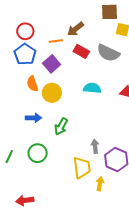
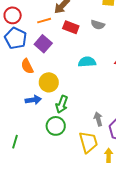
gray semicircle: (108, 53) -> (98, 25), size x0.6
yellow circle: (52, 93) -> (49, 82), moved
green circle: (38, 153) -> (56, 126), moved

